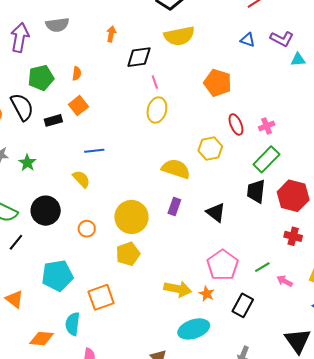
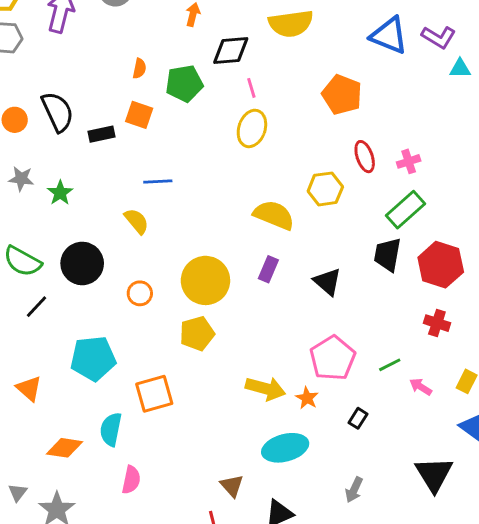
blue triangle: (248, 40) -> (389, 35), size x1.8
green pentagon: (41, 78) -> (184, 83), moved
orange square: (78, 106) -> (139, 115), turned -36
black rectangle: (243, 305) -> (358, 418), size x0.6

